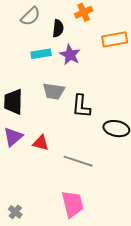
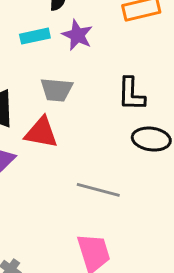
black L-shape: (81, 106) -> (131, 94), moved
red triangle: (41, 143) -> (41, 133), moved, size x1.4

